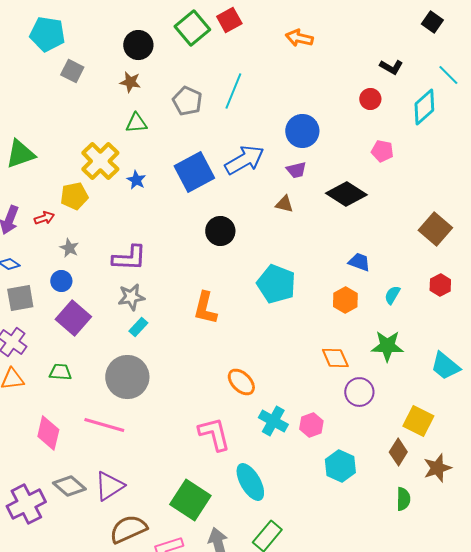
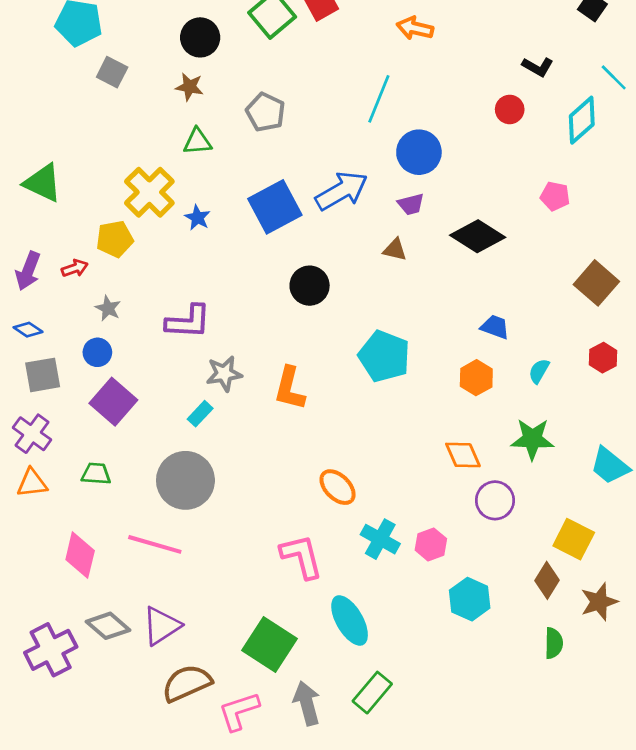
cyan line: (233, 91) -> (379, 99), moved
pink pentagon: (382, 151) -> (555, 196), moved
green triangle: (20, 154) -> (43, 183), turned 44
gray star: (131, 297) -> (224, 374), moved

